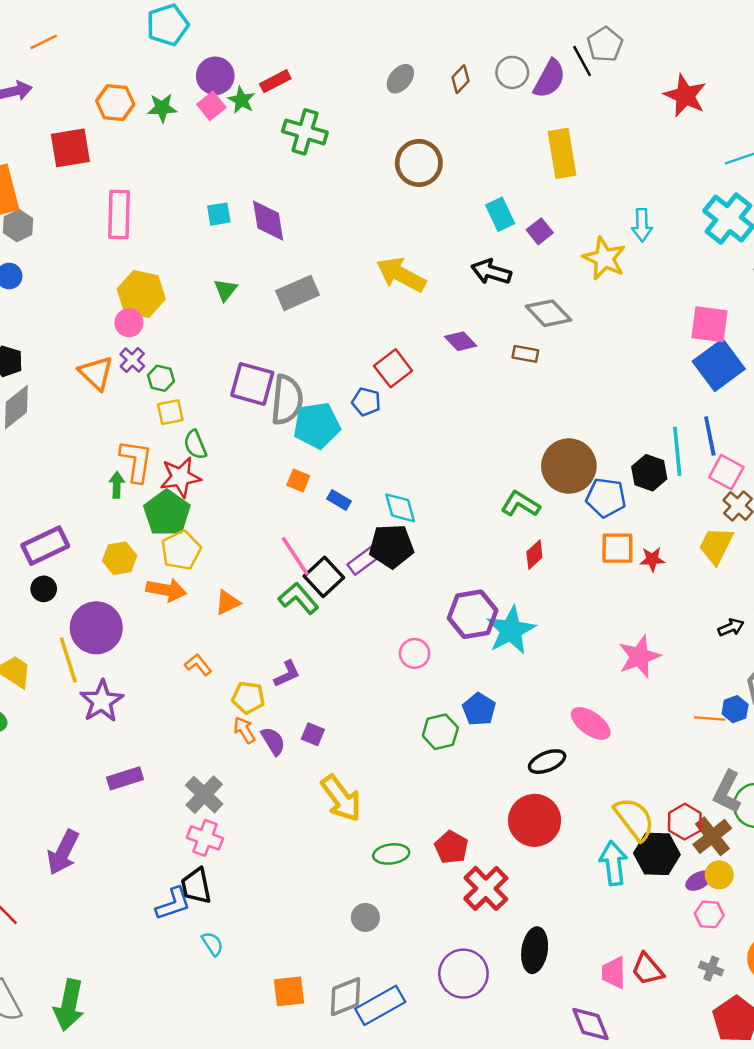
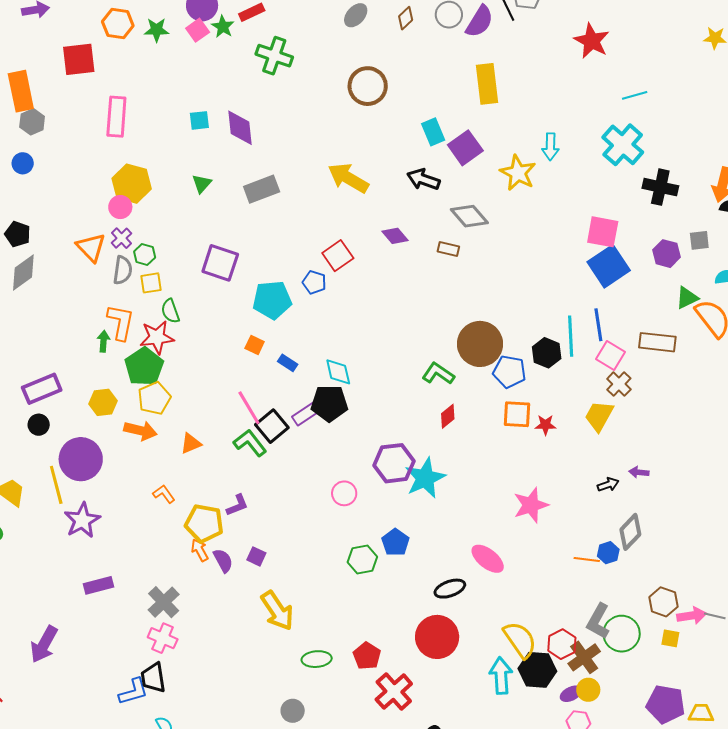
purple square: (540, 231) -> (465, 148), size x1.6
gray semicircle: (287, 400) -> (123, 270), moved, size x0.7
yellow pentagon: (248, 698) -> (204, 523), size x1.4

